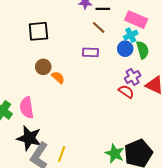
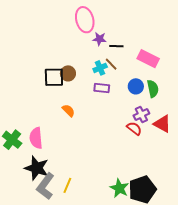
black square: (38, 31) -> (54, 77), moved
cyan cross: (131, 35) -> (100, 68), moved
brown circle: (43, 67) -> (68, 73), moved

